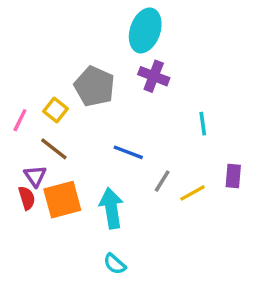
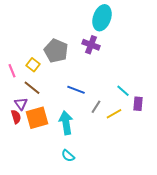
cyan ellipse: (145, 30) -> (102, 18), moved
pink line: (20, 120) -> (12, 71), turned -48
cyan line: (203, 124) -> (123, 91), moved, turned -40

